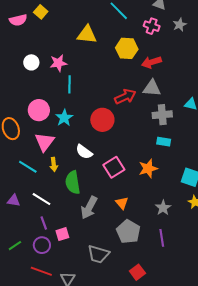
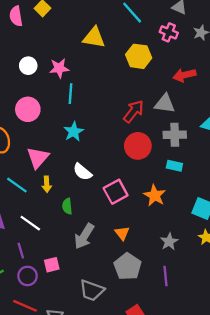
pink semicircle: (18, 20) -> (16, 16), turned 90
red arrow: (151, 62) -> (184, 75), moved
red arrow: (125, 97) -> (134, 111), turned -30
pink circle: (39, 110) -> (28, 109), moved
cyan star: (64, 118) -> (74, 132), moved
red circle: (102, 120) -> (138, 146), moved
orange star: (148, 168) -> (155, 195), turned -30
green semicircle: (73, 182) -> (67, 206), size x0.6
purple line: (44, 223) -> (21, 251), moved

